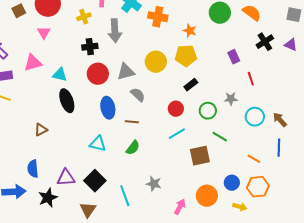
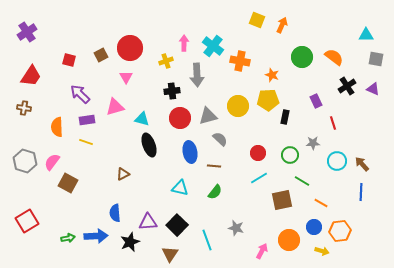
black rectangle: (191, 85) -> (285, 117), moved, turned -40
orange line: (254, 159) -> (321, 203), moved

